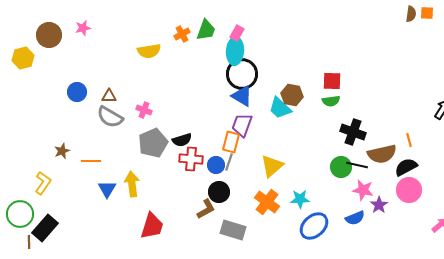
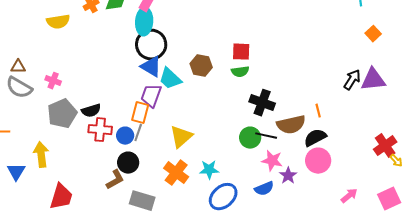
cyan trapezoid: (280, 108) -> (170, 79), moved
blue triangle: (107, 189) -> (16, 172), moved

